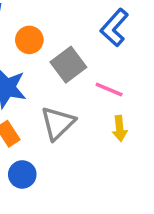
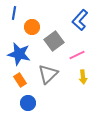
pink line: (109, 89) -> (77, 55), turned -49

